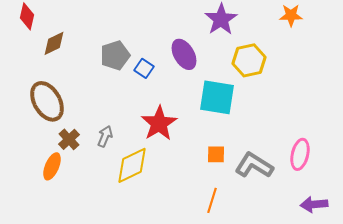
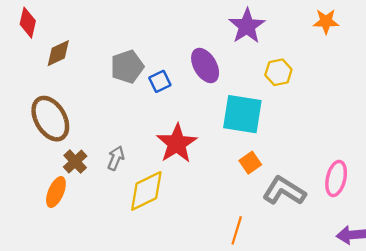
yellow hexagon: (249, 60) -> (278, 72), size x0.7
blue square: (144, 68) -> (160, 81), turned 30
orange square: (216, 154) -> (250, 163), moved, turned -36

